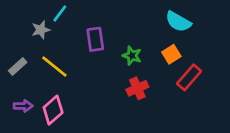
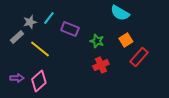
cyan line: (60, 13) -> (49, 18), moved
cyan semicircle: (178, 22) -> (120, 13), moved
purple rectangle: (95, 39) -> (70, 29), turned -60
gray rectangle: (18, 66) -> (17, 37), moved

